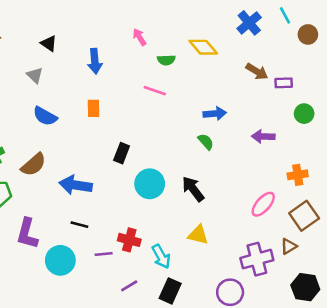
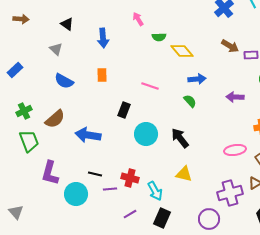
yellow diamond: (203, 47) -> (182, 51), moved
pink line: (155, 91) -> (150, 86), moved
pink ellipse: (263, 204) -> (235, 150), turned 40
black line: (79, 225) -> (95, 174), moved

